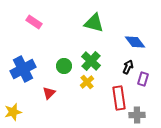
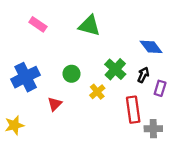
green triangle: (94, 23) -> (89, 26), moved
green cross: (91, 61) -> (115, 69), moved

